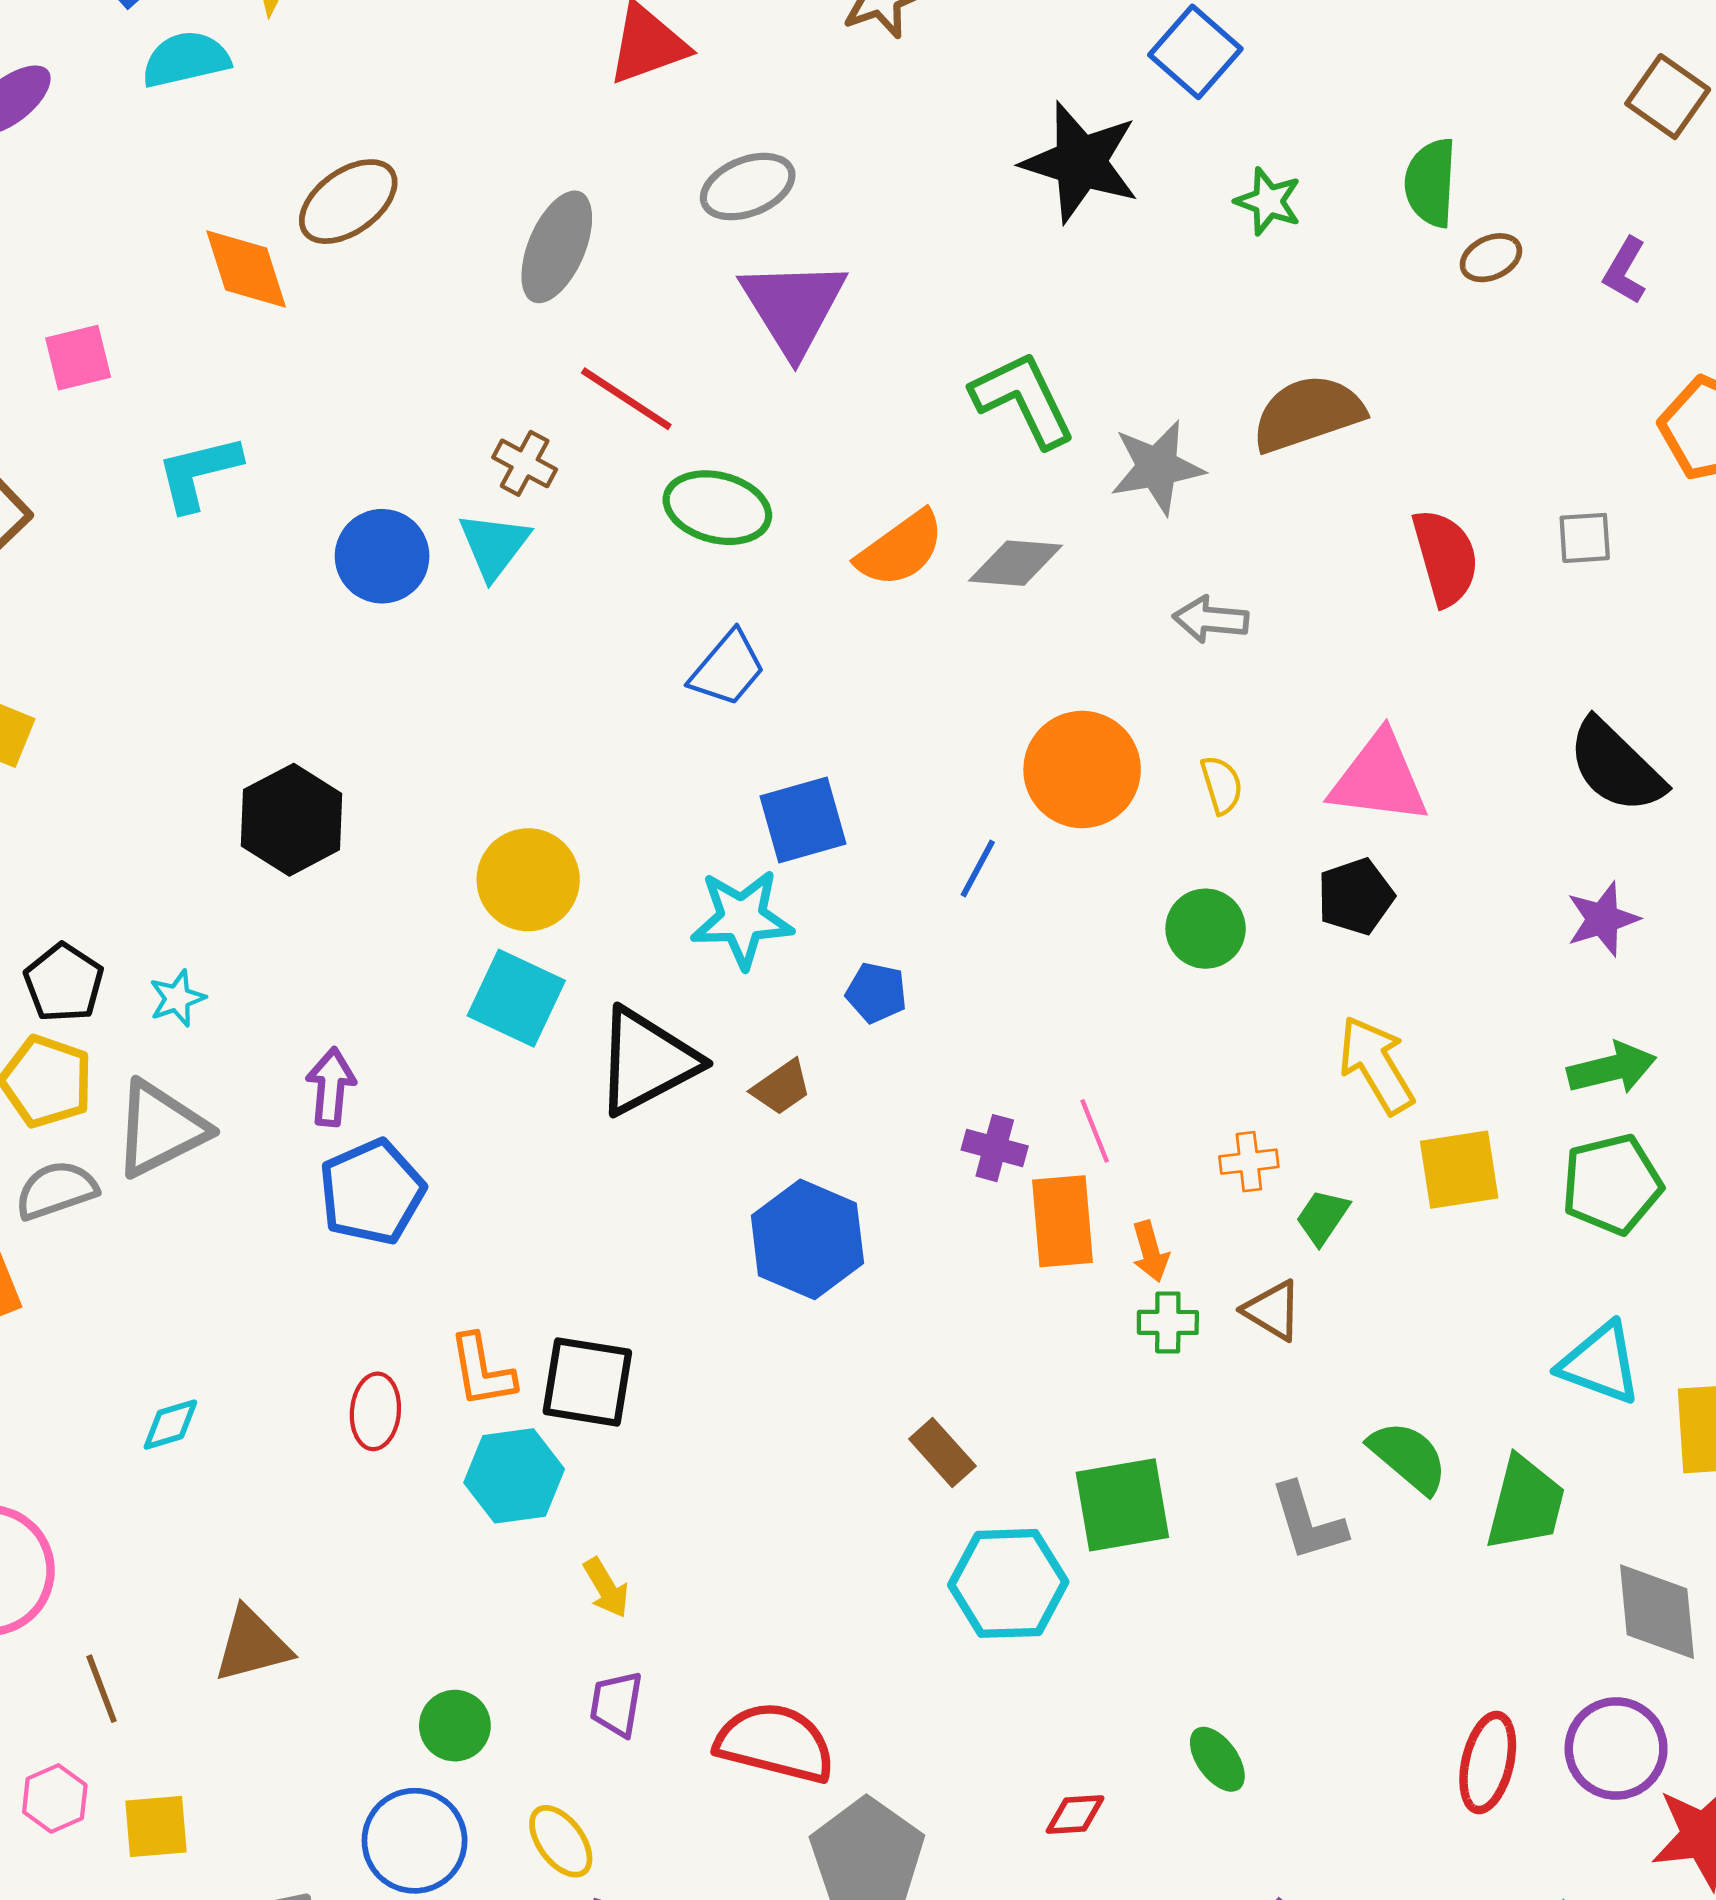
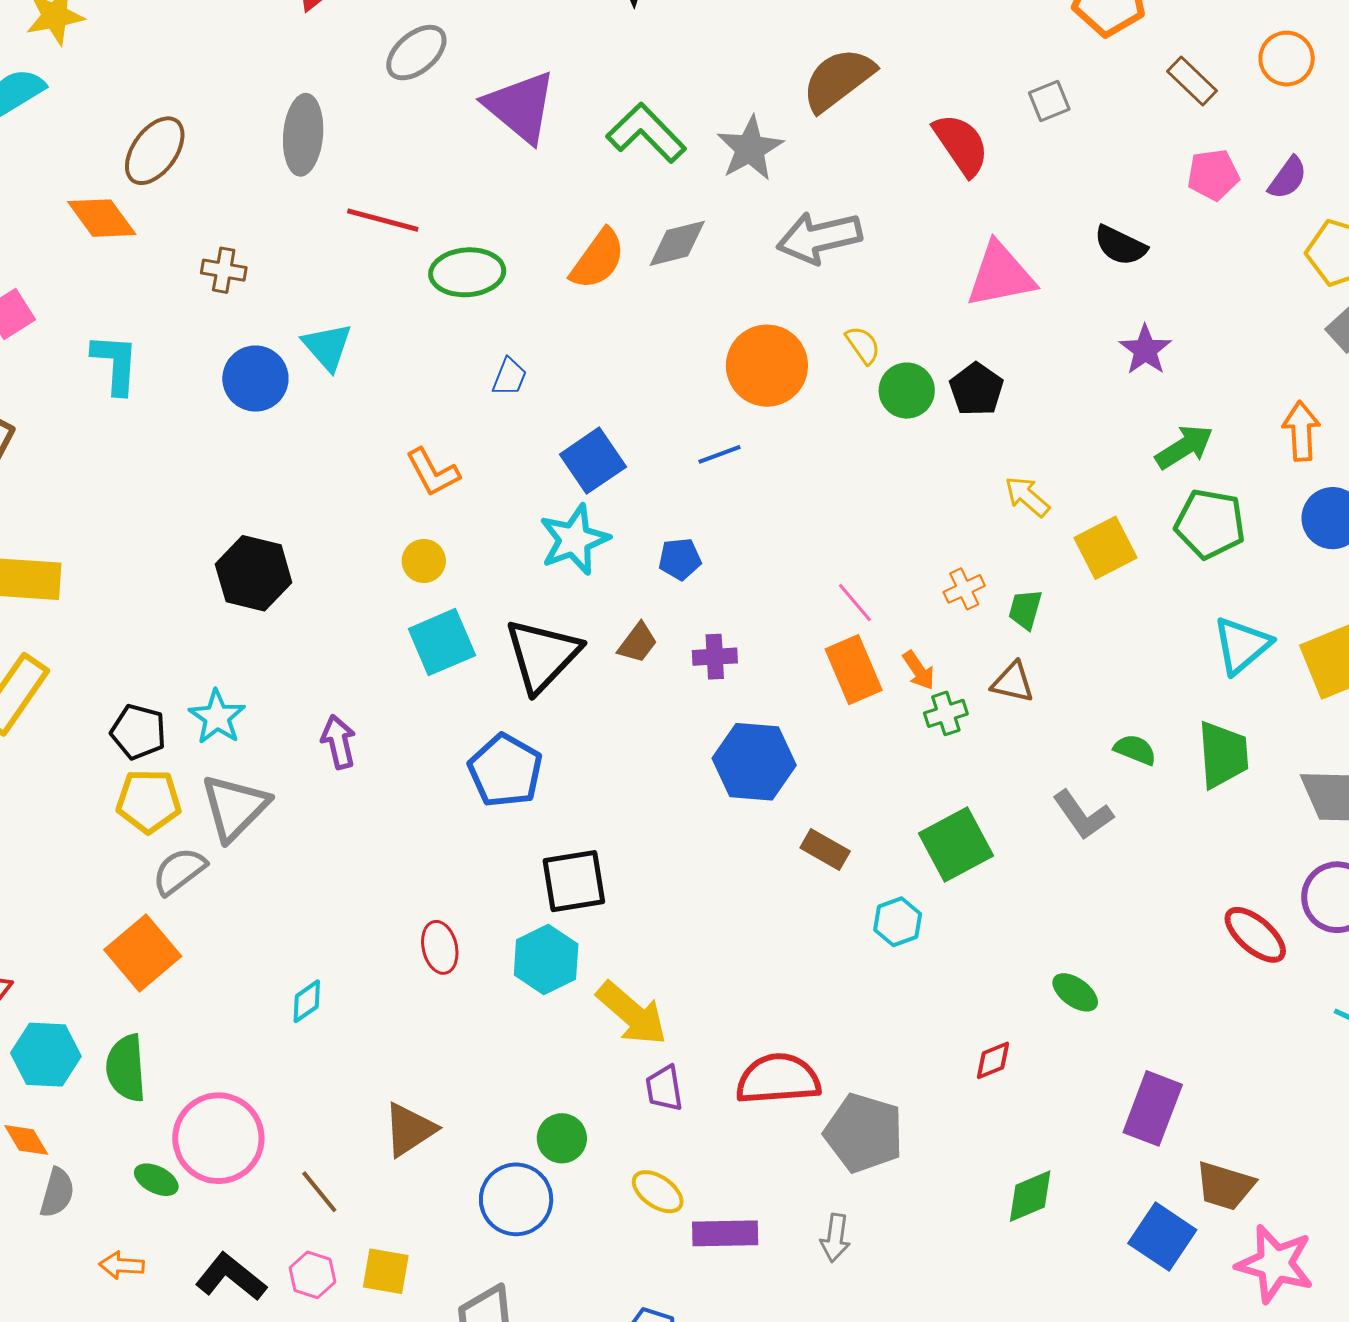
purple triangle: (793, 307) -> (520, 107), moved
brown cross: (525, 463) -> (224, 270), moved
cyan L-shape: (199, 473) -> (115, 364), turned 126
gray arrow: (1211, 619) -> (819, 238), size x1.6
blue trapezoid: (728, 669) -> (509, 377), size x0.7
black semicircle: (1616, 766) -> (1120, 246), size x0.7
pink triangle: (1379, 779) -> (1000, 275), moved
blue line: (978, 869) -> (720, 454), turned 60
yellow circle: (528, 880) -> (424, 561), size x0.6
green circle: (1206, 929) -> (907, 391), moved
cyan star: (177, 998) -> (217, 717), size x1.4
cyan square: (516, 998) -> (442, 642), turned -30
yellow arrow: (1376, 1065) -> (1027, 497), size x0.7
purple cross: (995, 1148) -> (715, 657), moved
green pentagon: (1612, 1184) -> (1210, 524), turned -30
blue pentagon: (372, 1192) -> (505, 771), moved
blue hexagon: (807, 1239) -> (754, 762), moved
cyan triangle: (1600, 1363) -> (1242, 645), turned -42
orange L-shape: (482, 1371) -> (433, 472), moved
green semicircle: (1408, 1457) -> (1135, 750), size x0.7
cyan hexagon: (1008, 1583) -> (898, 922), size x0.6
yellow arrow: (606, 1588) -> (632, 1014), size x1.8
red ellipse: (1488, 1762) -> (1255, 935), turned -44
yellow square: (156, 1826) -> (386, 1271), turned 33
blue circle: (415, 1841) -> (516, 1199), moved

